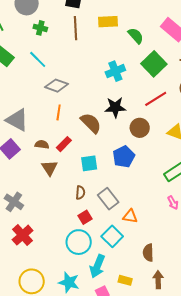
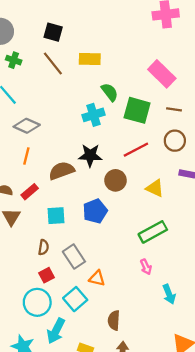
brown line: (76, 28) -> (53, 63), turned -40
green semicircle: (136, 36) -> (110, 92), moved
green square: (154, 64) -> (137, 110), turned -35
brown semicircle: (91, 123) -> (61, 171), turned -70

